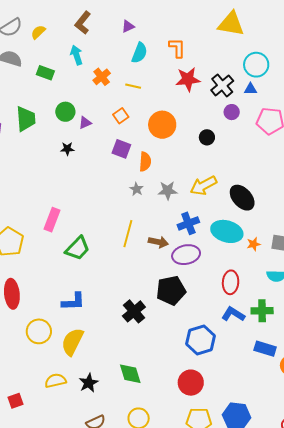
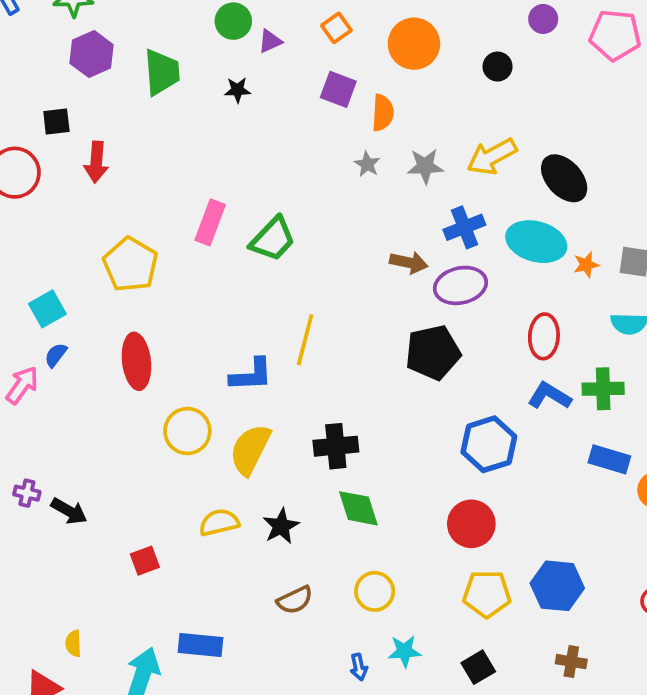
green trapezoid: (26, 119) -> (162, 72), moved
yellow line: (128, 234) -> (305, 340), moved
green trapezoid: (78, 248) -> (273, 239), moved
black cross: (134, 311) -> (336, 446), moved, turned 35

